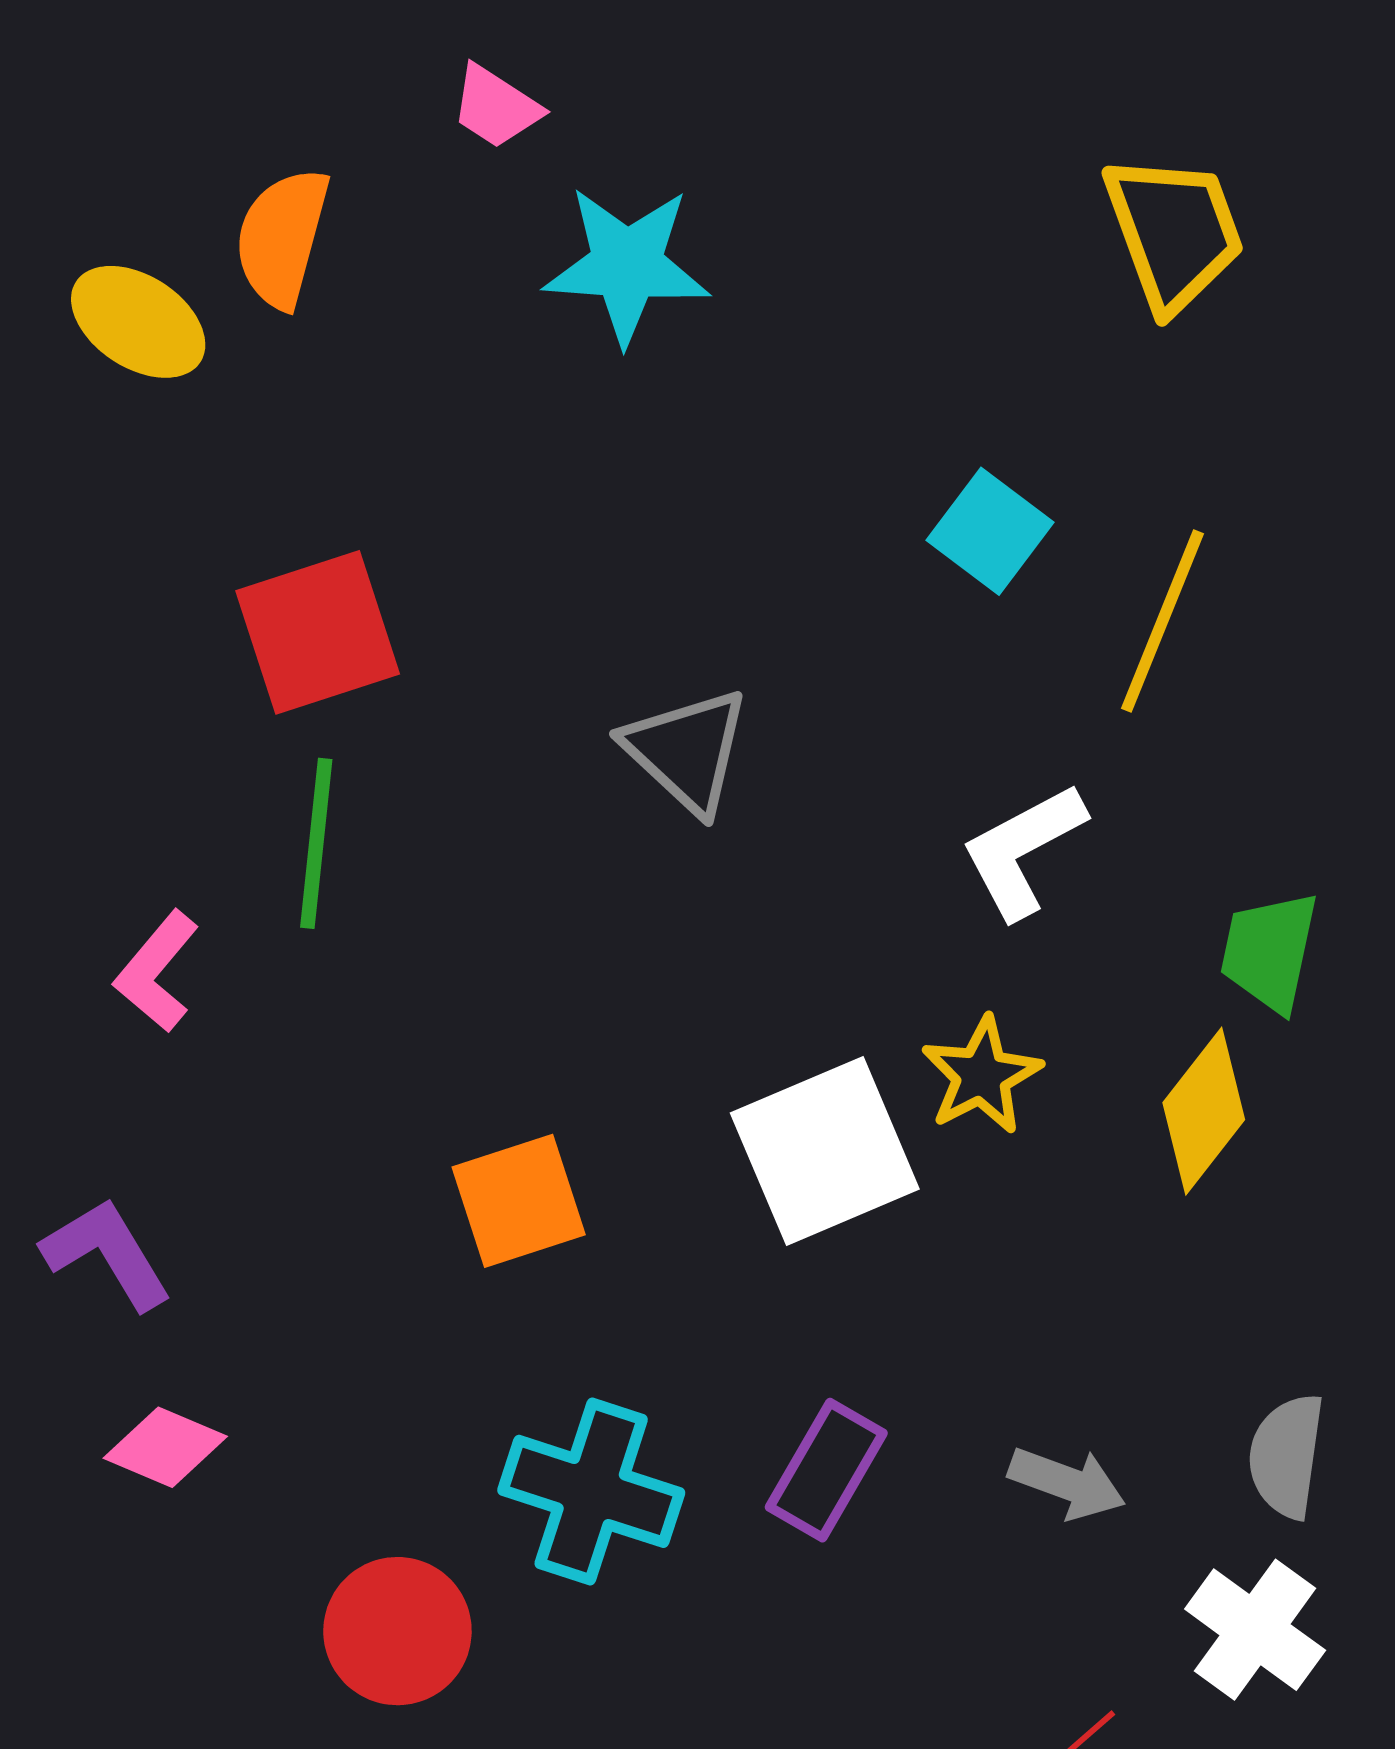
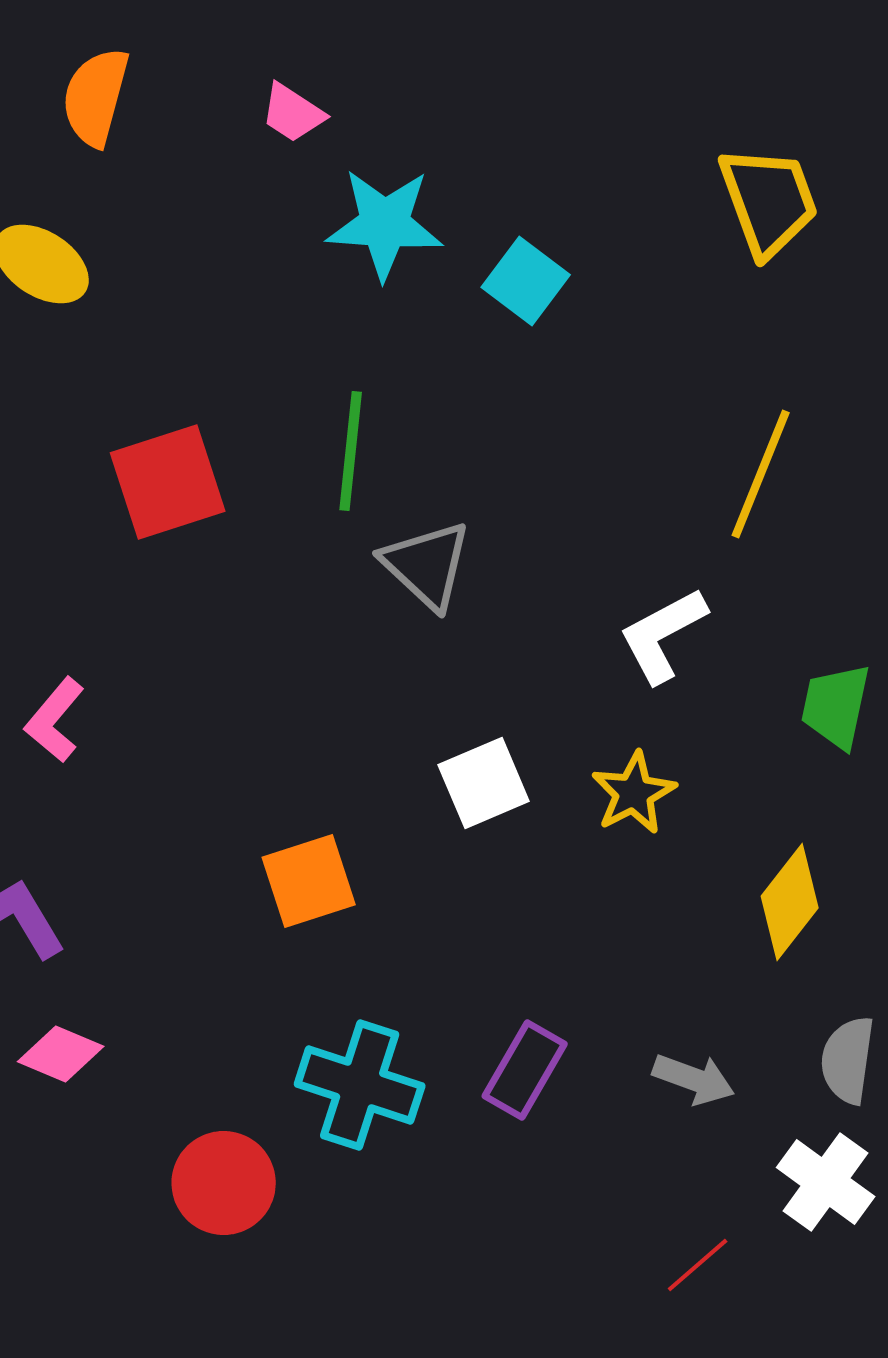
orange semicircle: (282, 238) -> (96, 97), moved
cyan square: (990, 531) -> (526, 281), moved
green line: (316, 843) -> (351, 451), moved
yellow diamond: (1204, 1111) -> (790, 902), moved
white square: (825, 1151) -> (484, 783), moved, size x0.7

